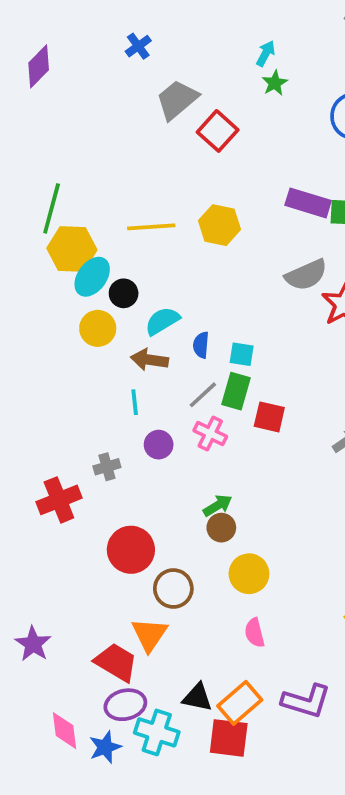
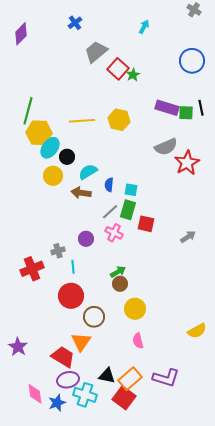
green star: (275, 83) -> (133, 75), moved
cyan line: (135, 402) -> (73, 267), moved
red square: (229, 738) -> (124, 398), turned 30

